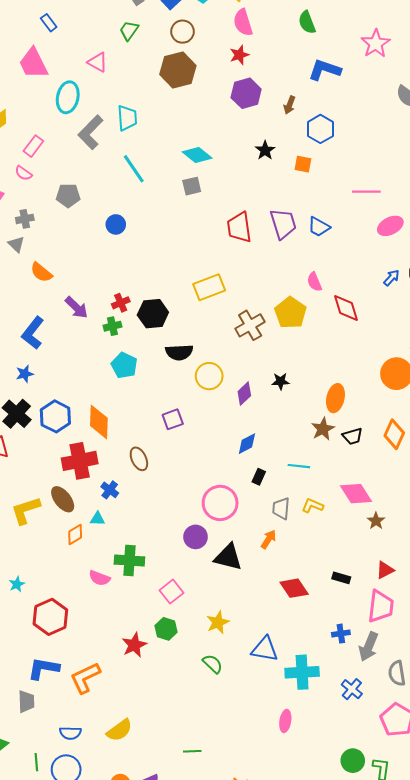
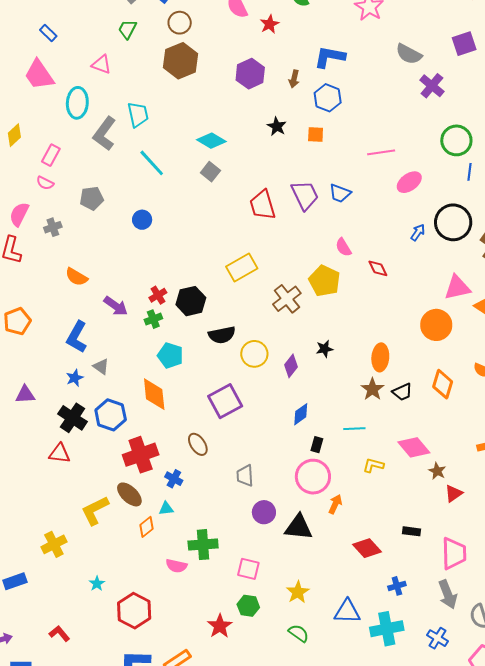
red star: (239, 55) -> (270, 24), moved
blue L-shape: (325, 70) -> (330, 57), moved
gray square: (192, 186) -> (210, 172), turned -30
gray triangle: (16, 244) -> (101, 367), moved
red diamond: (346, 308) -> (378, 268), size x0.7
purple square: (173, 419) -> (225, 401), size x1.6
orange diamond: (99, 422) -> (154, 394), moved
pink circle: (220, 503) -> (313, 477), moved
gray trapezoid: (281, 508) -> (245, 476), moved
red triangle: (385, 570) -> (454, 493), moved
pink square: (172, 592) -> (248, 569), turned -30
blue cross: (341, 634) -> (397, 586), moved
gray arrow: (369, 647) -> (448, 594), turned -36

